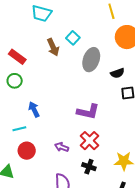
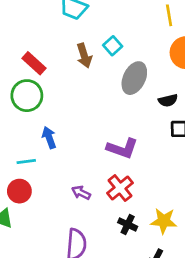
green circle: (15, 81) -> (27, 96), size x1.5
red circle: (27, 151) -> (19, 191), moved
black cross: (89, 167) -> (128, 224), moved

